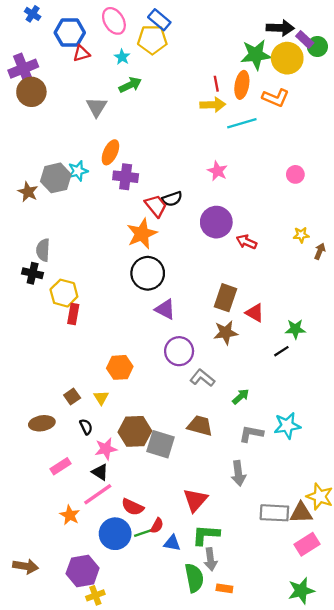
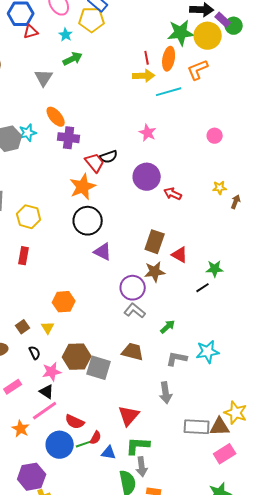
orange L-shape: (276, 98) -> (198, 70), turned 135
orange ellipse: (110, 152) -> (56, 117), turned -65
yellow hexagon: (64, 293) -> (29, 217), moved
purple circle: (179, 351) -> (133, 288), moved

